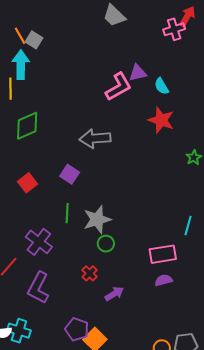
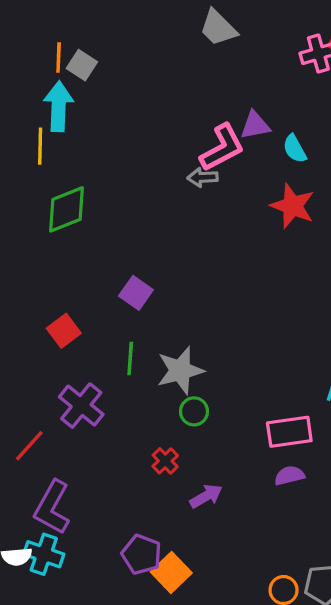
orange line: (20, 36) -> (59, 57), turned 30
gray arrow: (95, 138) -> (203, 177), moved, size x0.6
red square: (27, 183) -> (64, 331), moved
purple L-shape: (38, 288) -> (52, 507), moved

